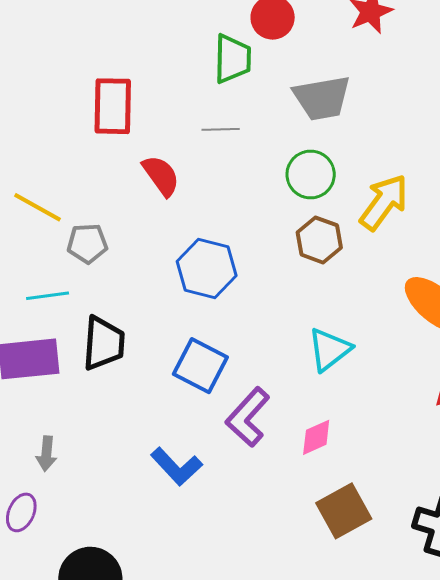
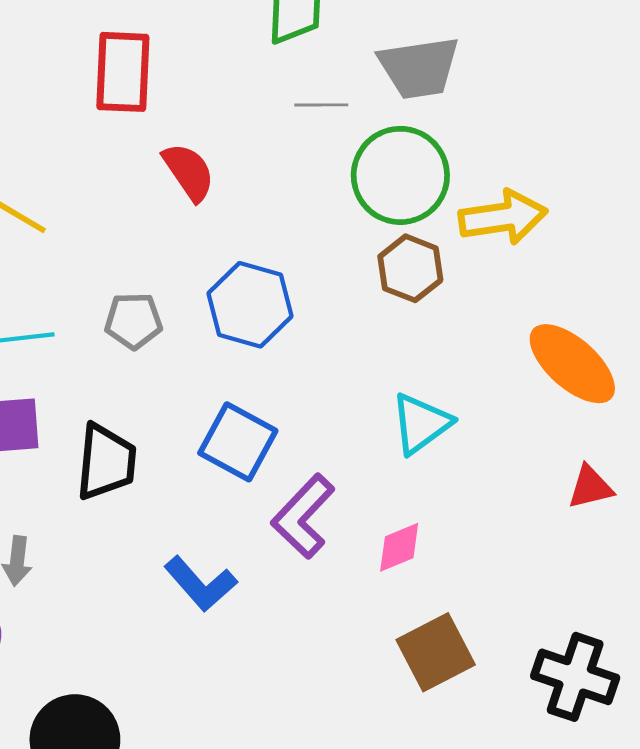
gray line: (221, 129) -> (321, 105), moved
green circle: (311, 175) -> (400, 175), size x1.4
yellow arrow: (384, 202) -> (503, 217), turned 44
gray pentagon: (87, 243) -> (133, 321), moved
black trapezoid: (104, 343) -> (106, 462), moved

